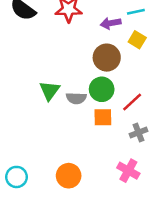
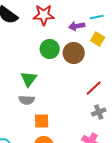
green circle: (102, 89) -> (50, 49), moved
gray semicircle: (76, 98) -> (27, 100), moved
orange square: (103, 117) -> (42, 121), moved

